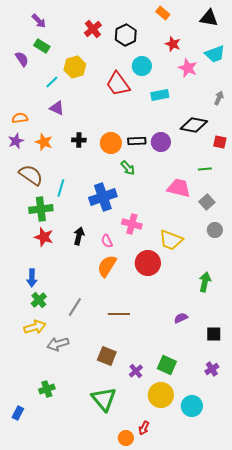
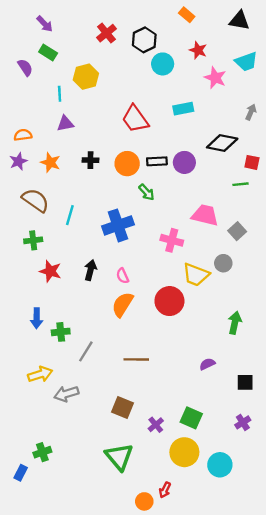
cyan circle: (142, 66) -> (163, 64), moved
cyan line: (52, 82) -> (60, 94), turned -48
red trapezoid: (118, 84) -> (135, 119), moved
purple triangle: (57, 108) -> (65, 124), turned -35
green line: (205, 169) -> (240, 184), moved
green cross: (41, 209) -> (33, 240), moved, size x0.7
pink cross: (132, 224) -> (172, 240), moved
gray circle: (215, 230) -> (223, 263), moved
green cross: (39, 300) -> (61, 332), moved, turned 35
green cross: (47, 389) -> (42, 452), moved

